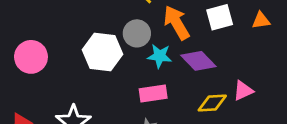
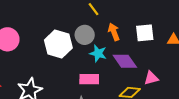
orange arrow: (177, 23) -> (114, 32), size x0.7
pink triangle: (243, 91) -> (151, 78), moved

